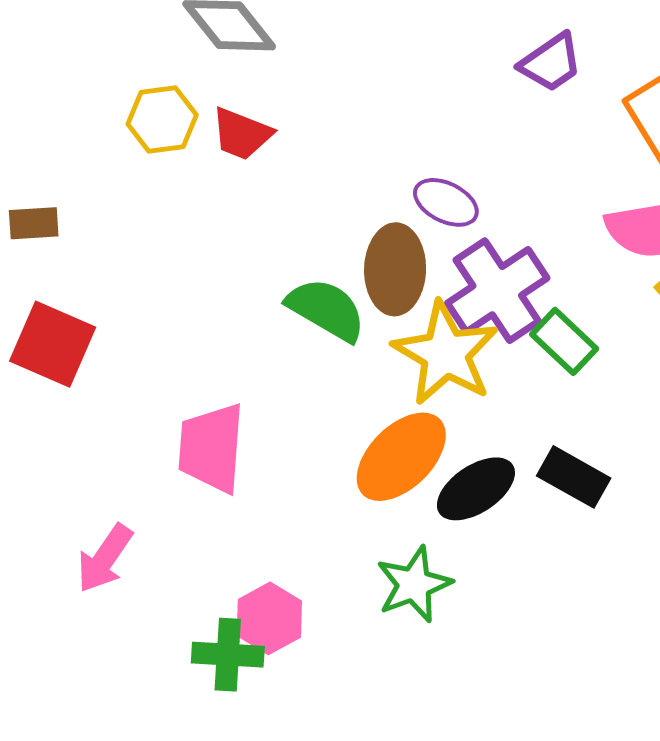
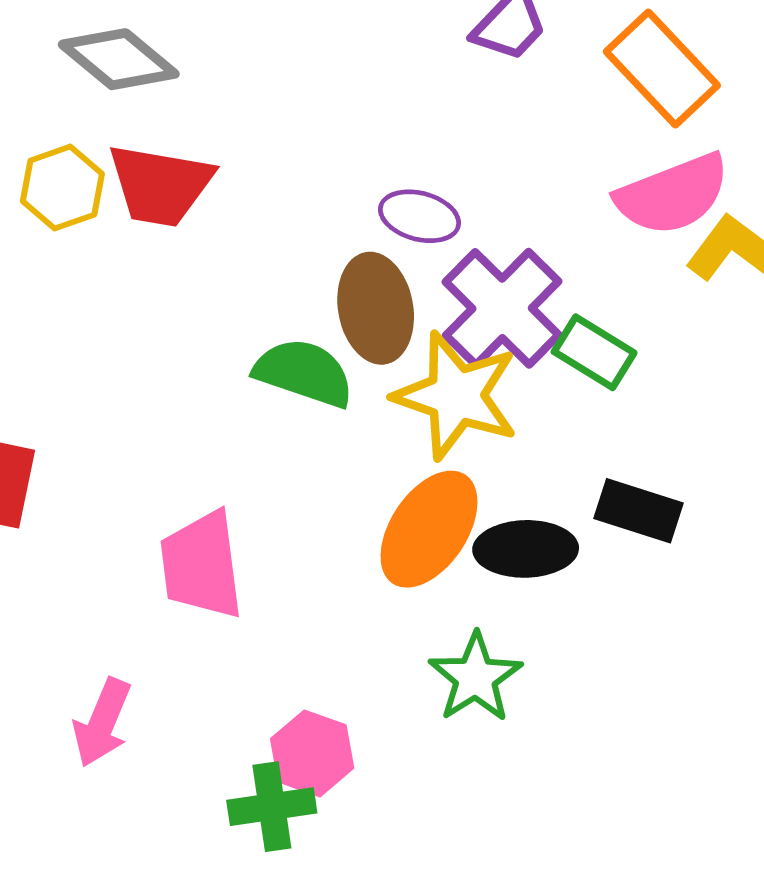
red trapezoid: (242, 134) -> (160, 185), size x1.4
black ellipse: (476, 489) -> (526, 549), turned 44

